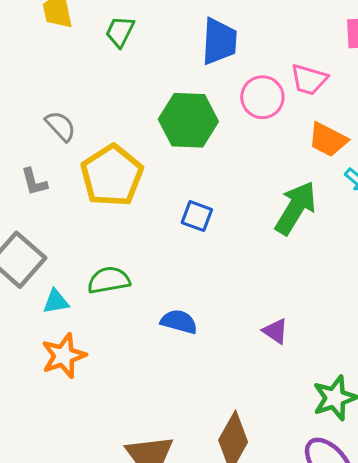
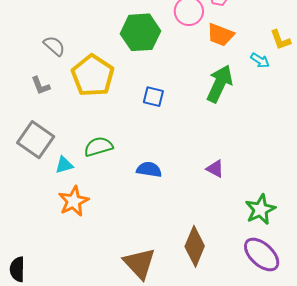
orange trapezoid: (328, 140) -> (220, 35), moved

